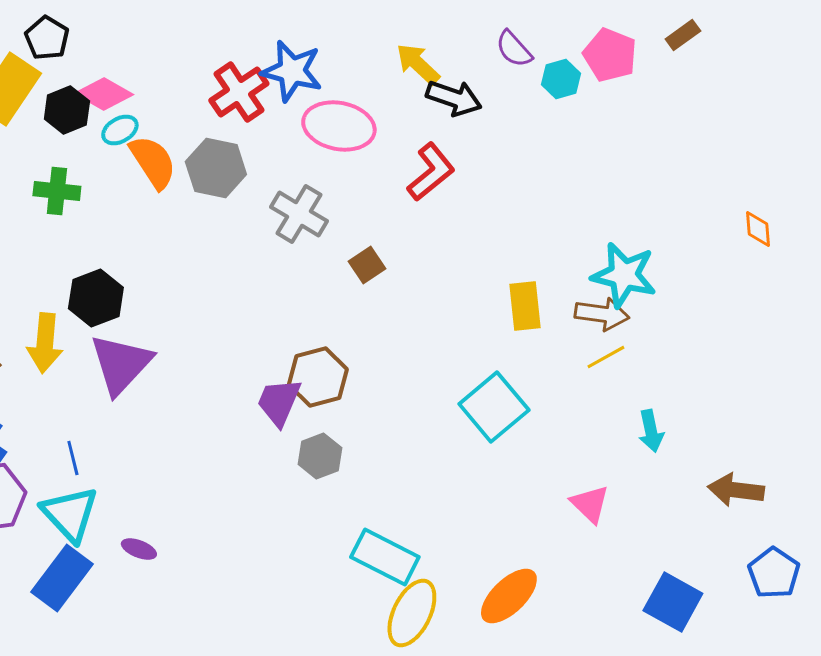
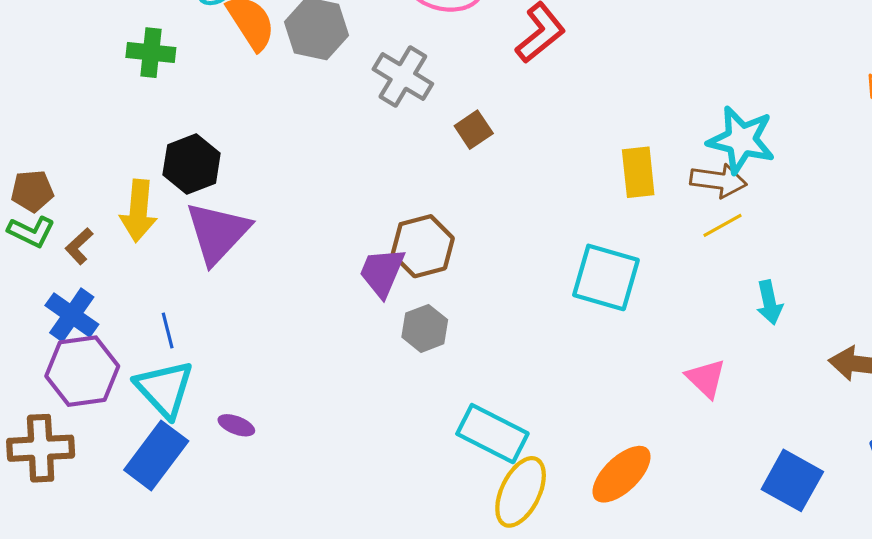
cyan square: (494, 407) -> (606, 277), turned -34

